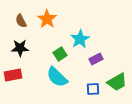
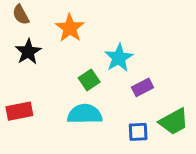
brown semicircle: (21, 21) -> (21, 15), moved
black star: (20, 48) -> (28, 52), moved, turned -30
cyan semicircle: (57, 77) -> (85, 114), turned 135

